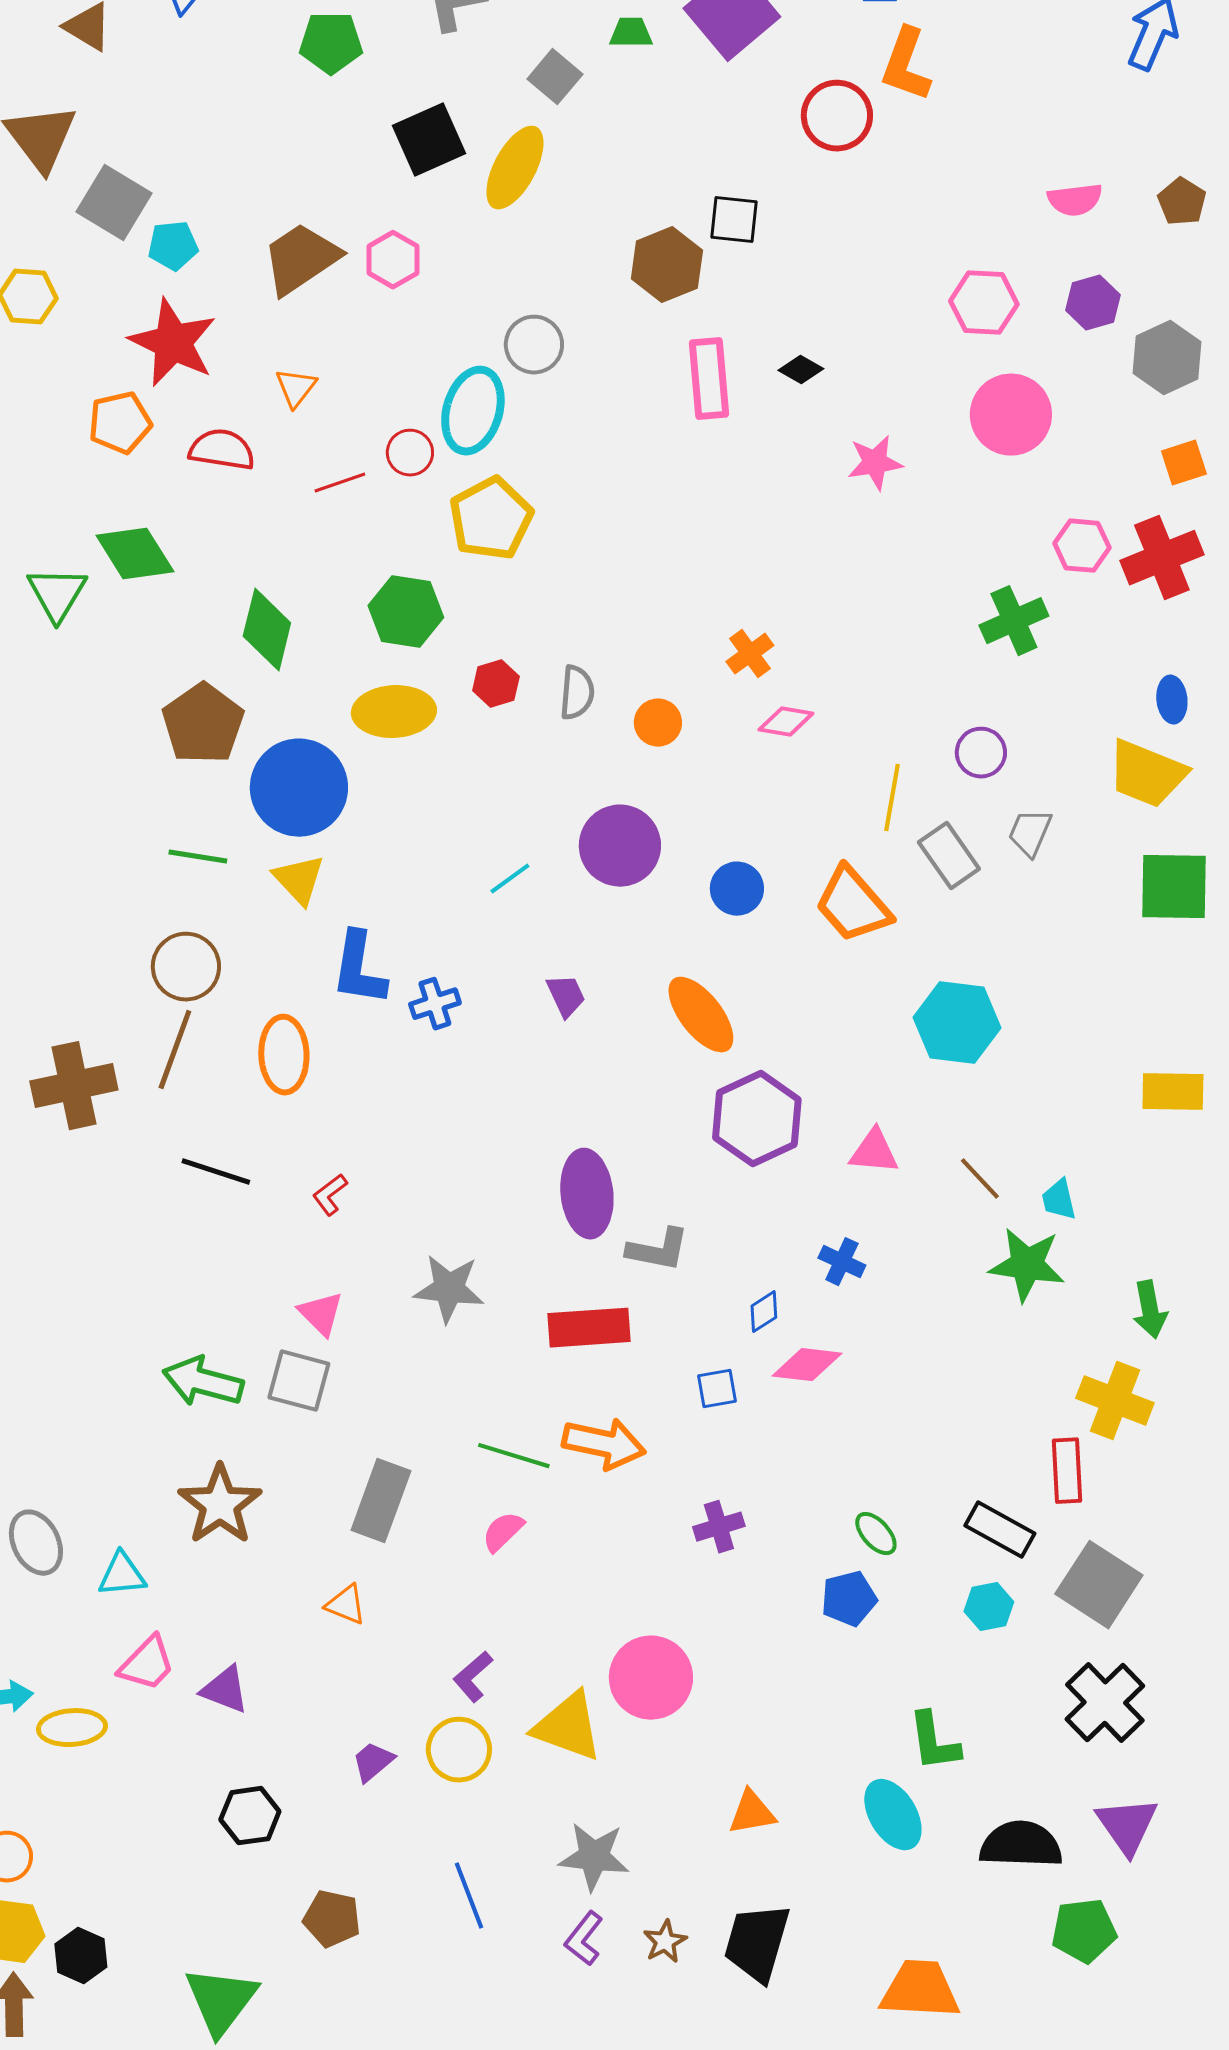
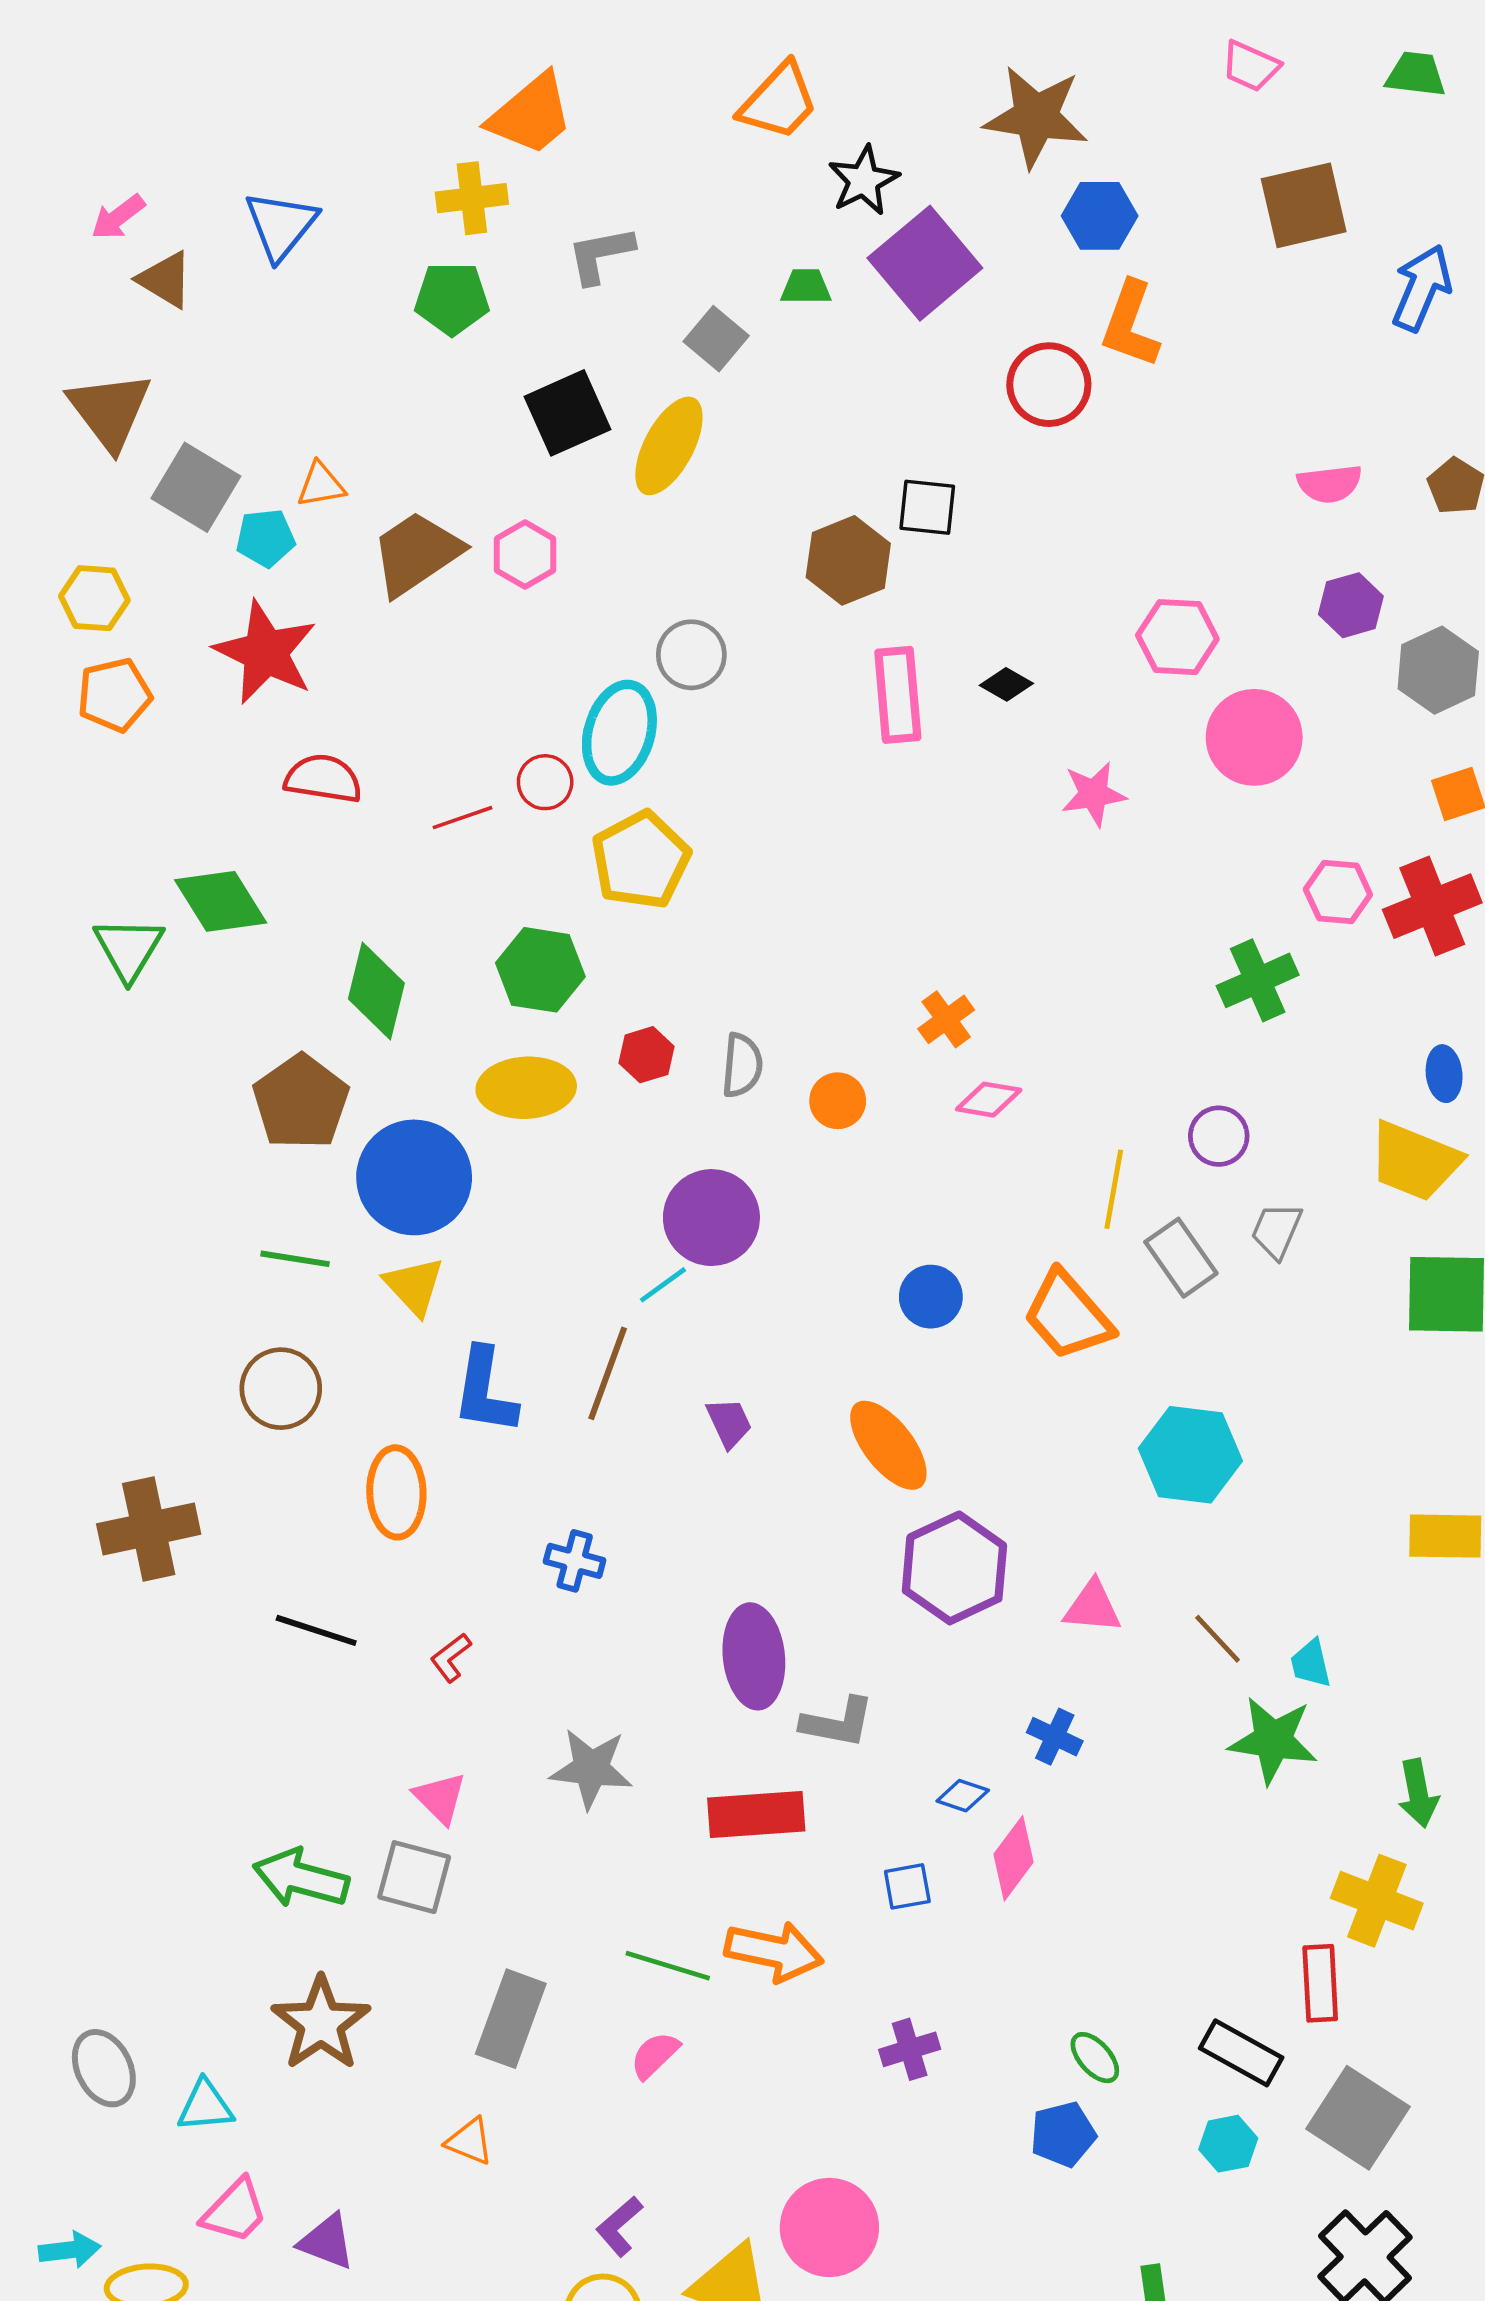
pink hexagon: (984, 303) -> (1177, 637), moved
orange triangle: (296, 388) -> (321, 485), moved, turned 42
orange pentagon: (120, 423) -> (114, 695), moved
purple circle: (620, 846) -> (711, 1218), moved
blue cross: (435, 1004) -> (575, 1561), moved, turned 33
brown line: (175, 1050) -> (608, 1373), moved
blue diamond: (764, 1312) -> (963, 1796), turned 51
pink diamond: (807, 1365) -> (1013, 1858), turned -60

